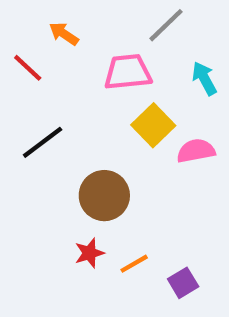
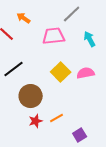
yellow square: (153, 125) -> (61, 72), moved
brown circle: (104, 196) -> (31, 96), moved
orange line: (134, 264) -> (57, 118), moved

